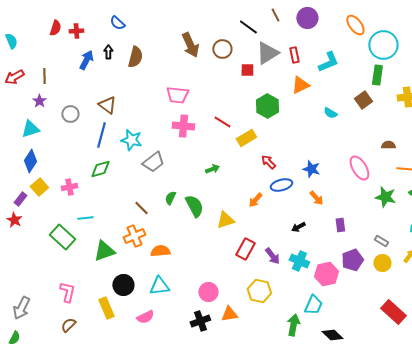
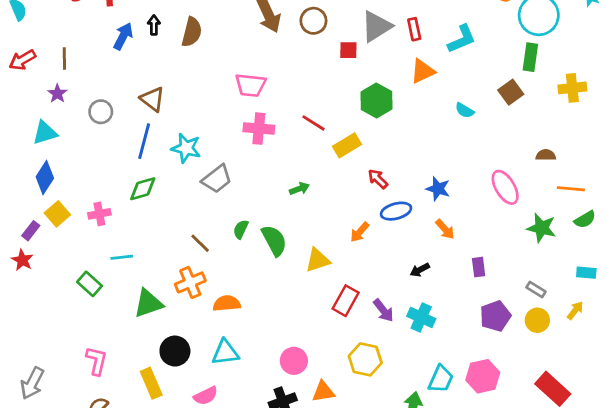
green rectangle: (62, 237) -> (90, 284), size x0.7
pink hexagon: (326, 274) -> (483, 376), moved

